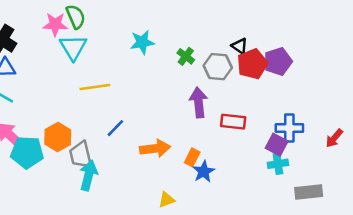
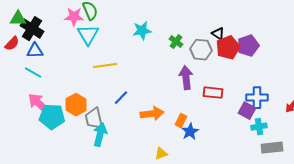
cyan cross: (278, 164) -> (259, 127), moved

